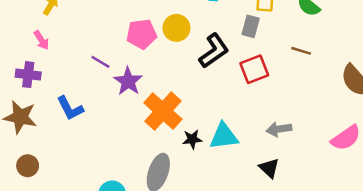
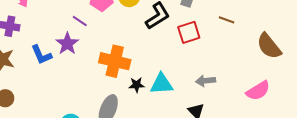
purple line: (100, 62) -> (80, 21), moved
purple star: (128, 81) -> (67, 44), moved
orange cross: (163, 111) -> (115, 61), turned -32

